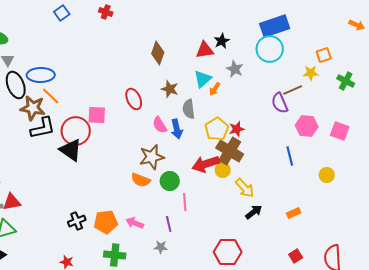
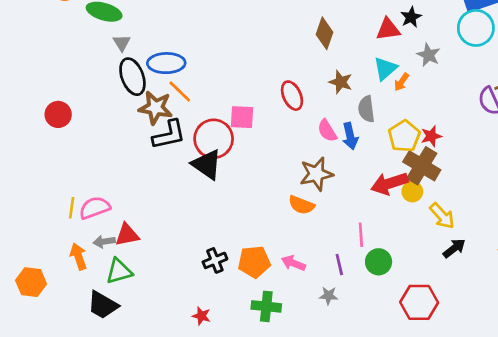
green circle: (170, 181) -> (379, 262), moved

